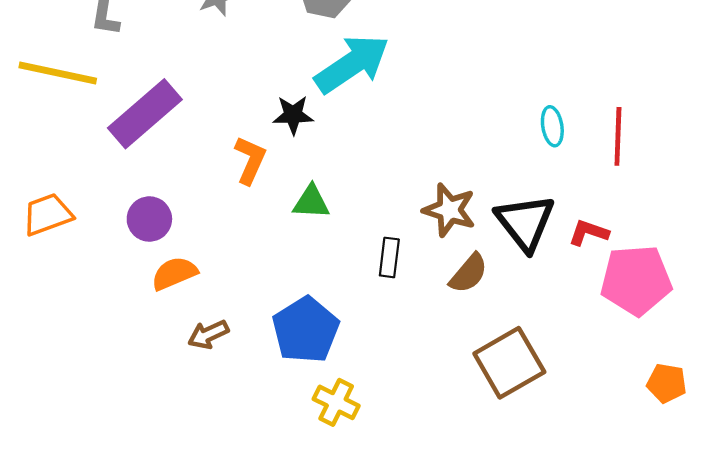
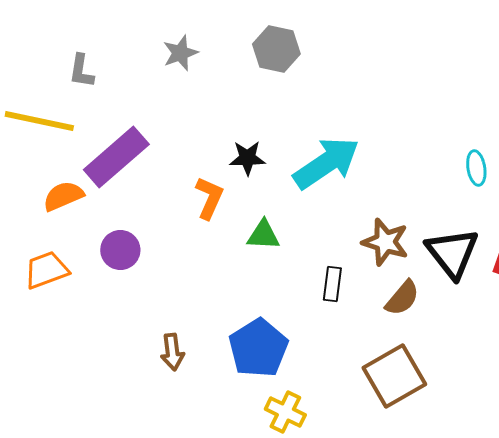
cyan arrow: (352, 64) -> (326, 163), moved
orange trapezoid: (48, 214) -> (46, 270), moved
orange semicircle: (174, 273) -> (63, 196), moved
brown arrow: (208, 334) -> (172, 352), turned -72
brown square: (509, 363) -> (394, 376), moved

